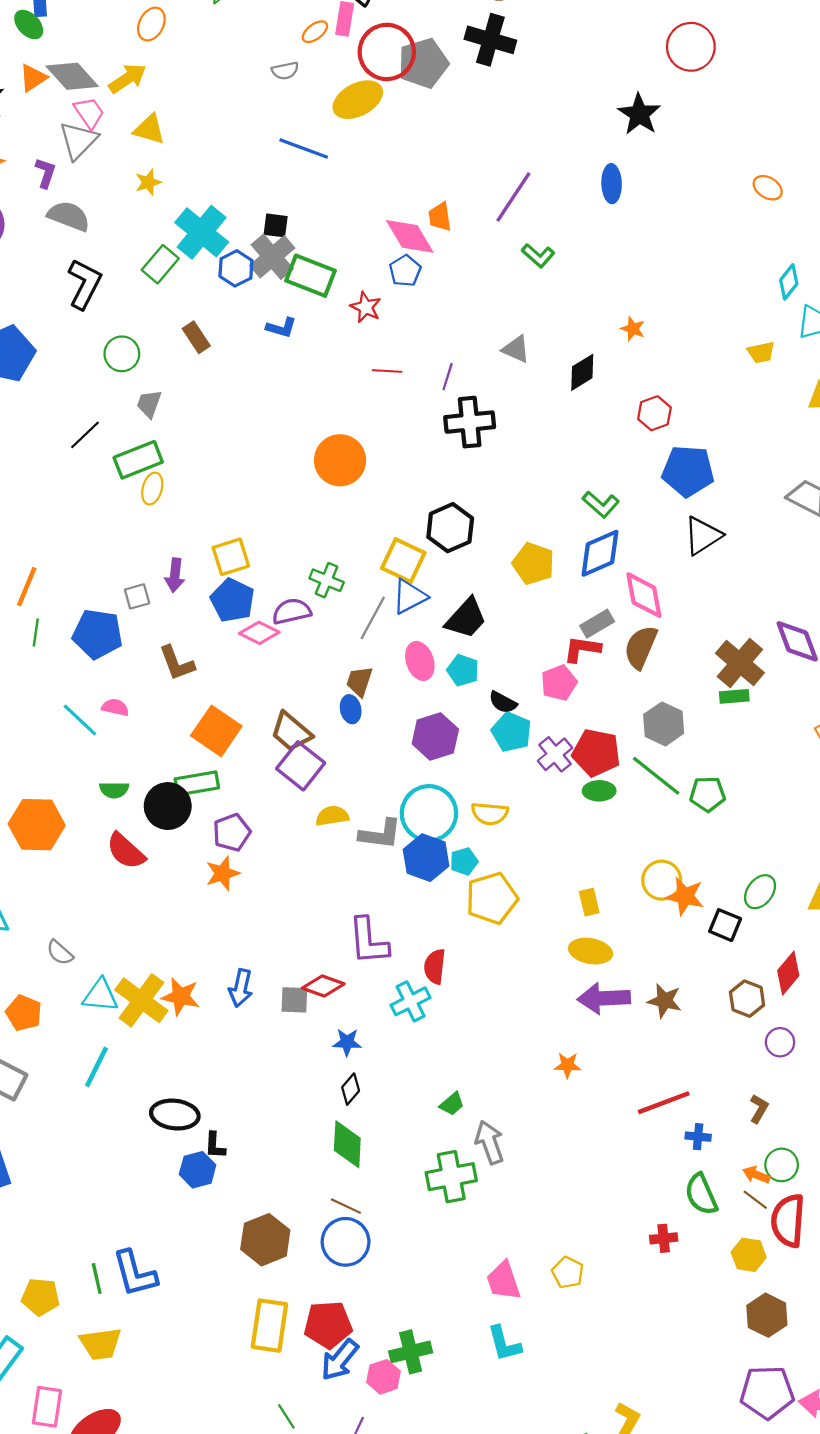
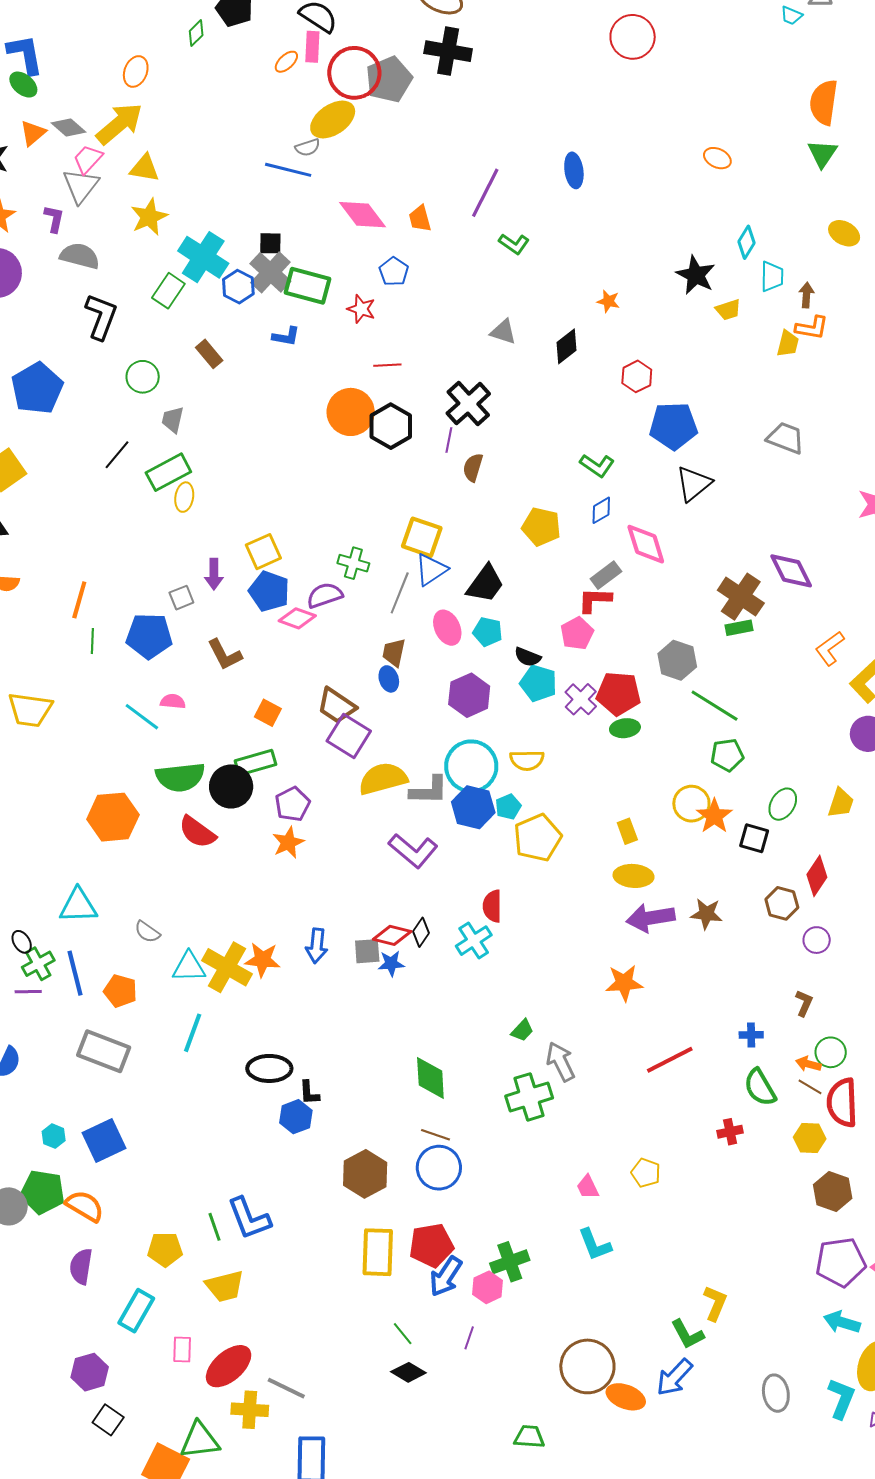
gray semicircle: (285, 71) -> (308, 147), moved
gray diamond: (72, 76) -> (69, 127), size x0.7
yellow arrow: (127, 78) -> (119, 124), size x1.4
pink trapezoid: (89, 113) -> (88, 159), turned -96
black star: (639, 114) -> (696, 275), moved
yellow star: (148, 182) -> (149, 217), size x1.5
pink diamond: (410, 236) -> (363, 215), moved
purple line: (448, 377) -> (449, 440), moved
black cross: (470, 422) -> (468, 404), turned -30
orange circle: (340, 460) -> (351, 412), moved
black hexagon: (450, 528) -> (391, 426), moved
blue diamond: (600, 553) -> (601, 510), size x0.6
brown semicircle: (641, 647) -> (473, 467), moved, size x0.7
orange square: (216, 731) -> (268, 713), size x0.6
green line: (656, 776) -> (715, 706), moved
green semicircle: (114, 790) -> (180, 777), size x1.8
green pentagon: (708, 794) -> (727, 755), moved
yellow semicircle: (332, 816) -> (383, 779), size x1.6
orange star: (685, 896) -> (714, 816), turned 30
purple L-shape: (368, 941) -> (413, 851), moved, turned -39
blue star: (347, 1042) -> (391, 963), moved
orange star: (567, 1065) -> (624, 983), size x1.5
black diamond: (351, 1089) -> (421, 932), moved
red line: (664, 1103) -> (670, 1060), moved
pink trapezoid: (503, 1281) -> (588, 1187), size x0.7
pink rectangle: (47, 1407) -> (182, 1349), size x0.7

